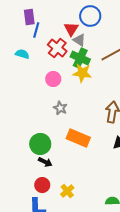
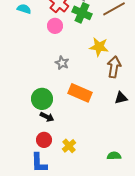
yellow star: (82, 73) -> (99, 47), moved
pink circle: (53, 79) -> (55, 26), moved

